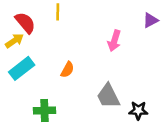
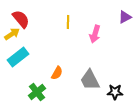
yellow line: (58, 12) -> (68, 22), moved
orange semicircle: (67, 70) -> (57, 73), moved
green cross: (45, 111) -> (37, 92), turned -36

